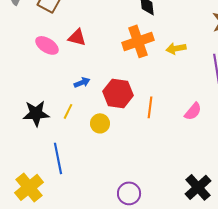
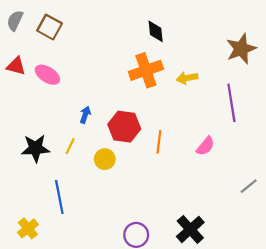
red triangle: (77, 37) -> (16, 66), moved
blue arrow: (82, 82) -> (85, 115), turned -49
yellow cross: (29, 187) -> (28, 228), size x0.7
black cross: (198, 187) -> (190, 229), moved

